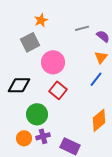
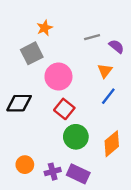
orange triangle: (101, 57) -> (105, 71), moved
green circle: (37, 114) -> (76, 137), moved
purple cross: (43, 136) -> (53, 172), moved

